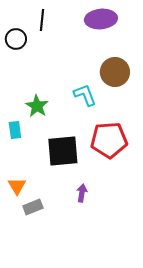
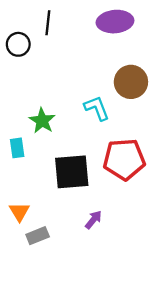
purple arrow: (82, 193) -> (93, 220), turned 30

